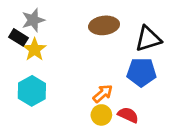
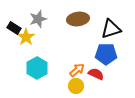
gray star: (33, 20) -> (38, 19), moved
cyan hexagon: (32, 91) -> (37, 68), moved
red semicircle: (128, 115) -> (96, 74), moved

